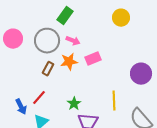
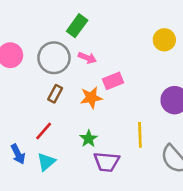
yellow circle: (121, 18) -> (164, 40), moved
orange star: (69, 62) -> (91, 98), moved
blue arrow: (21, 107) -> (18, 154), moved

